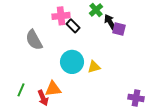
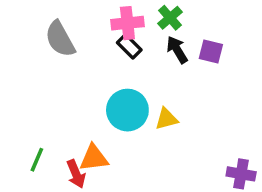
pink cross: (61, 16) -> (127, 23), moved
black arrow: (110, 22) -> (177, 50), moved
gray semicircle: (34, 40) -> (60, 39), moved

